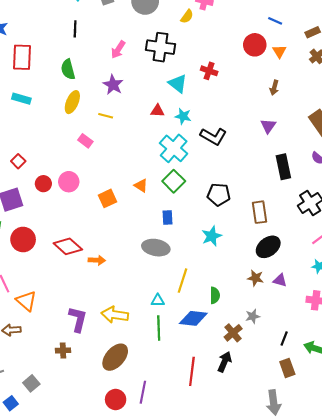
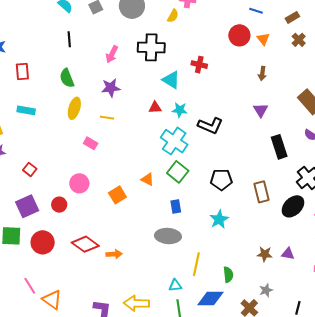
red rectangle: (22, 57) -> (22, 71), size x0.7
purple star: (113, 85) -> (111, 88), turned -30
red circle: (43, 184) -> (59, 205), moved
black ellipse: (268, 247) -> (293, 206), moved

